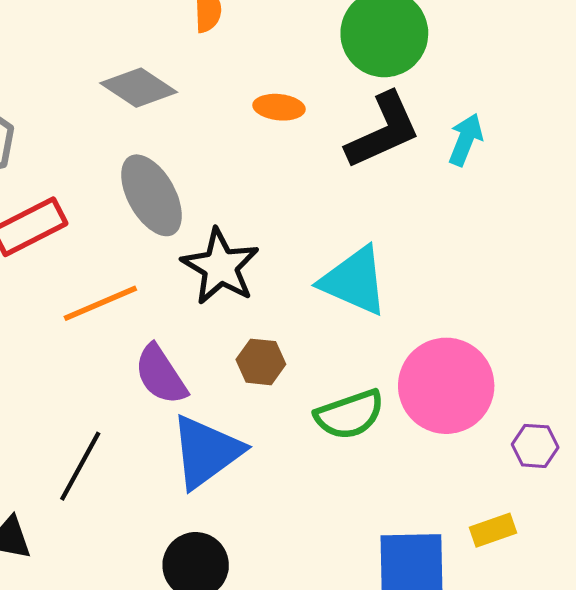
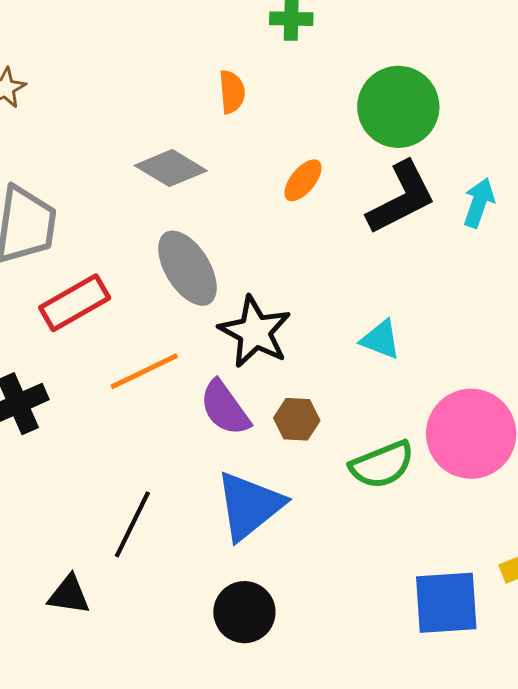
orange ellipse: (279, 107) -> (303, 180), turned -54
cyan triangle: (354, 281) -> (381, 340), size x0.6
purple semicircle: (161, 375) -> (225, 408), moved

